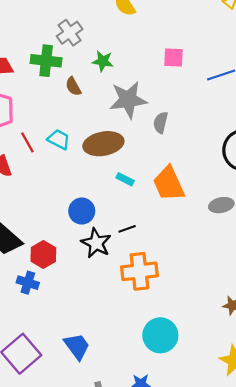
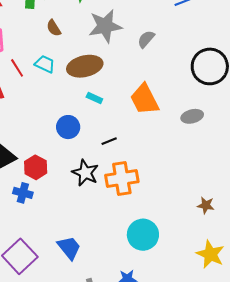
brown semicircle: (73, 87) -> (54, 28), moved
gray semicircle: (161, 123) -> (146, 39), moved, turned 30
cyan rectangle: (125, 179) -> (94, 98), moved
black star: (96, 243) -> (85, 173), moved

